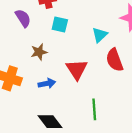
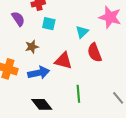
red triangle: (77, 69) -> (63, 61), turned -42
blue arrow: (47, 83) -> (39, 73), size x1.5

